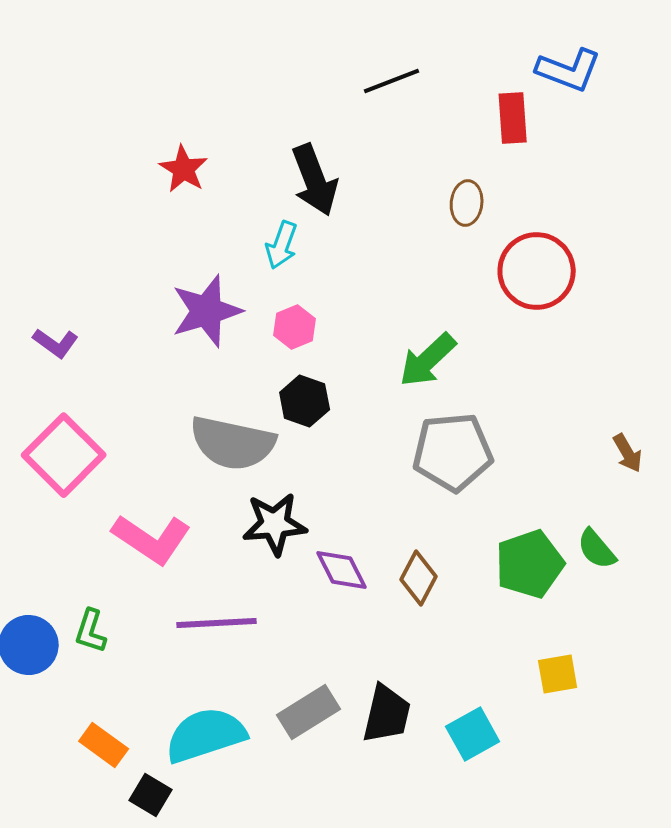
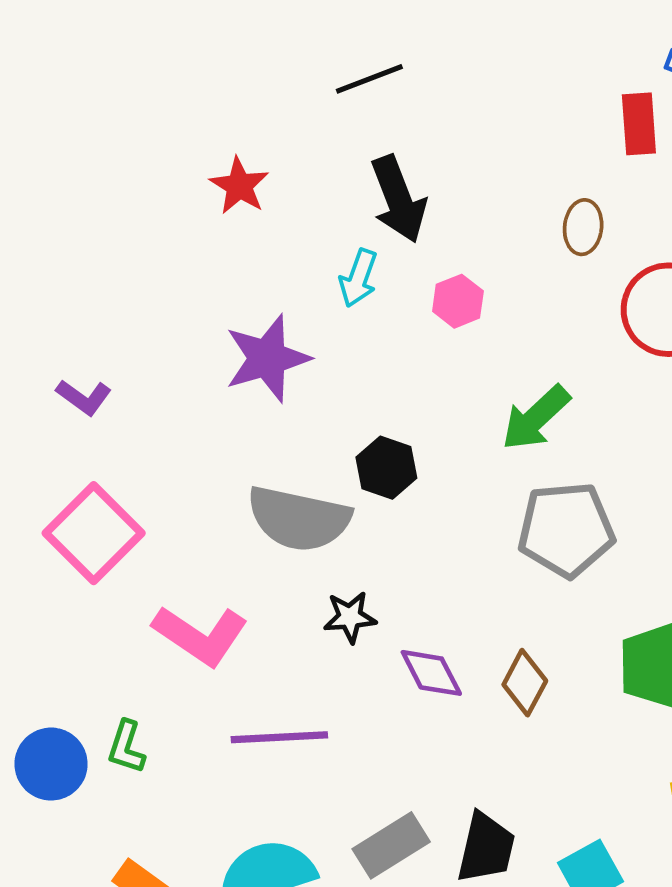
black line: (392, 81) -> (369, 79), moved
pink hexagon: (295, 327) -> (458, 301), moved
black star: (275, 524) -> (350, 617), size x0.7

